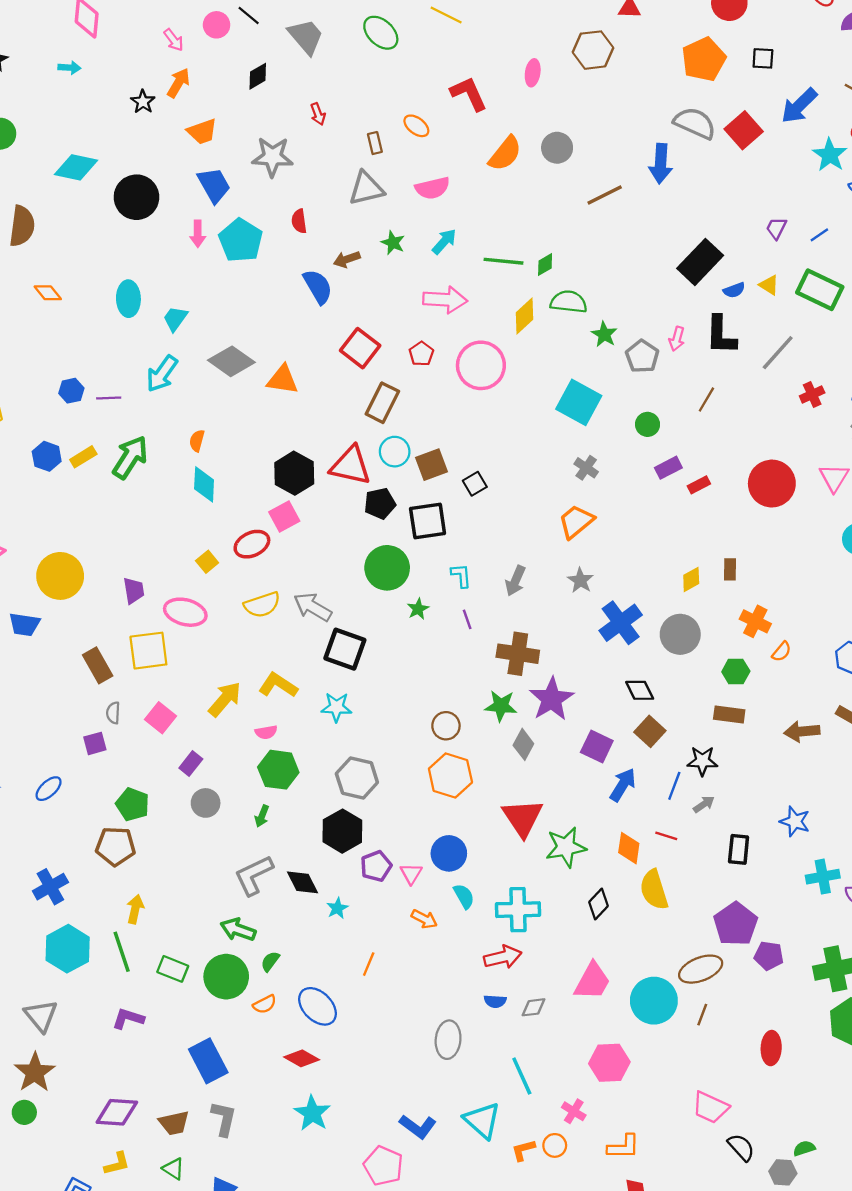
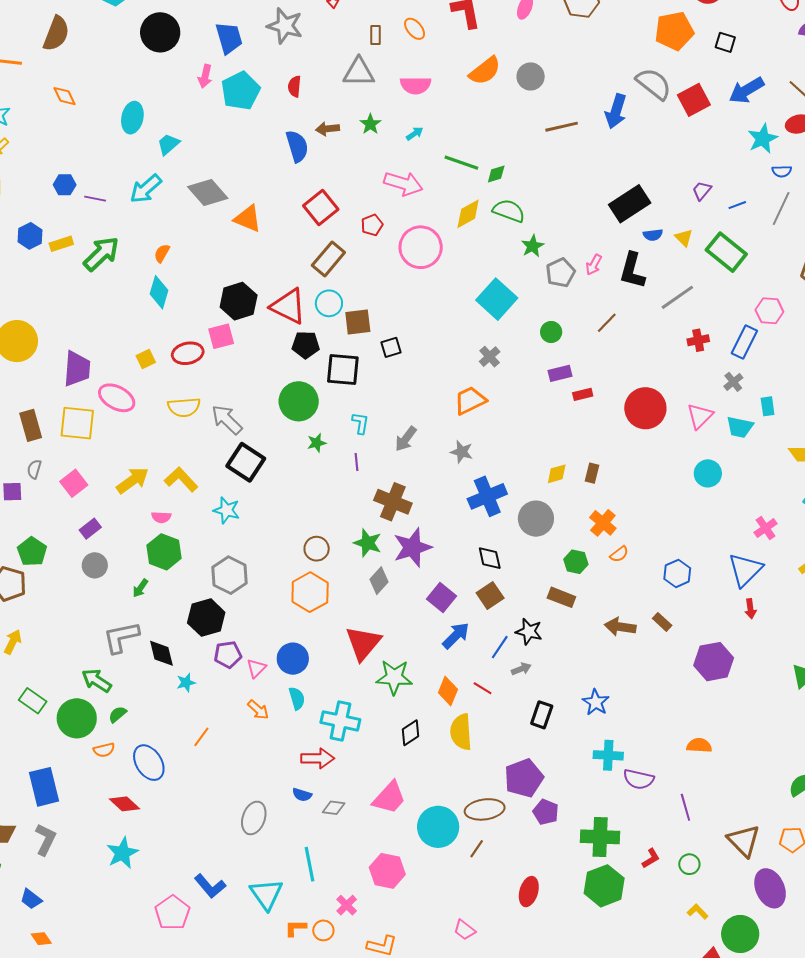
cyan arrow: (444, 242) -> (415, 134), size x0.7
gray star: (580, 580) -> (462, 452), turned -30
purple trapezoid: (134, 591) -> (77, 369), size x1.5
pink trapezoid: (710, 1107) -> (465, 930), size x0.7

